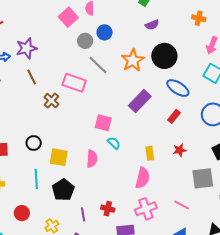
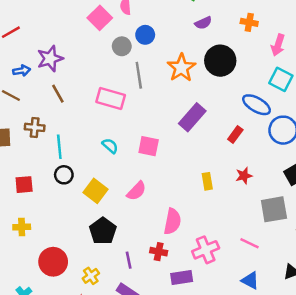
orange cross: (199, 18) -> (249, 22), moved
gray line: (98, 65) -> (139, 75), turned 40
blue ellipse: (178, 88) -> (257, 105), moved
brown cross: (51, 101) -> (35, 127), moved, turned -35
cyan semicircle: (114, 143) -> (110, 146), moved
yellow square: (59, 157) -> (96, 191), turned 30
pink semicircle: (92, 159) -> (137, 191), turned 42
pink semicircle: (143, 178) -> (172, 221), moved
cyan line: (36, 179) -> (59, 147), moved
red circle: (22, 213) -> (53, 262), size x1.5

